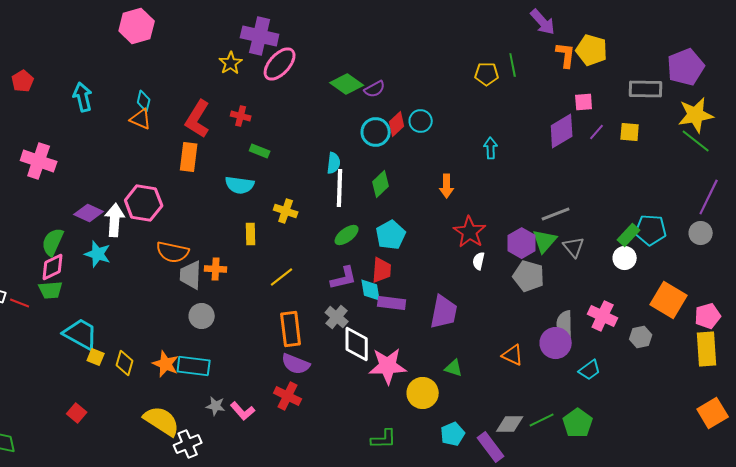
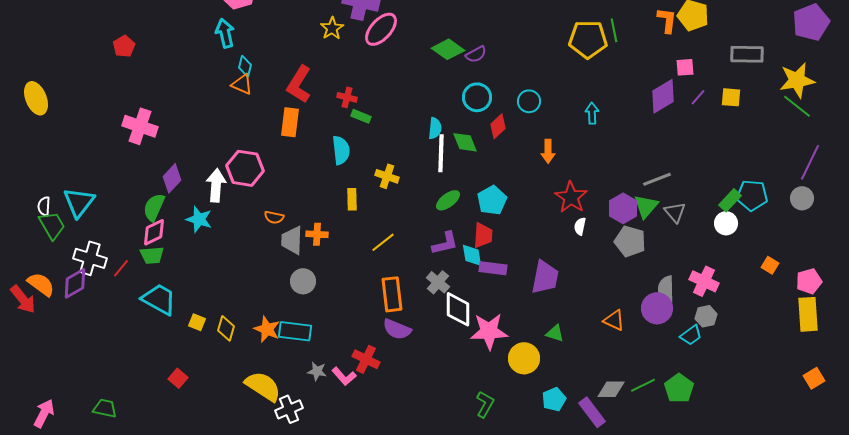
purple pentagon: (686, 67) -> (811, 22), moved
yellow pentagon: (487, 74) -> (588, 39), size x1.6
cyan arrow: (83, 97) -> (225, 33), moved
red cross: (241, 116) -> (347, 97), moved
cyan circle: (421, 121) -> (529, 101), moved
red diamond: (397, 124) -> (498, 126), moved
green diamond: (381, 184) -> (465, 142), moved, turned -68
cyan semicircle: (240, 185) -> (341, 150), turned -104
purple diamond: (89, 213) -> (172, 178), moved, turned -72
orange semicircle: (173, 252) -> (274, 217), size x0.6
orange square: (669, 300) -> (770, 265), size x0.5
red line: (20, 303) -> (121, 268), turned -72
cyan trapezoid: (81, 334) -> (159, 299), moved
gray hexagon: (641, 337) -> (706, 316), moved
red cross: (288, 396) -> (366, 359), moved
orange square: (713, 413) -> (814, 378), size x0.7
green L-shape: (384, 439) -> (485, 404), turned -60

